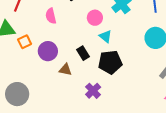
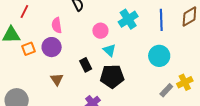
purple circle: (48, 51) -> (52, 47), moved
brown triangle: (65, 70) -> (57, 79), moved, turned 40

